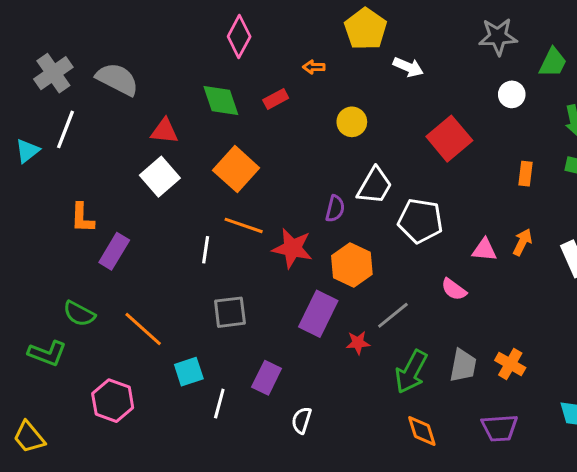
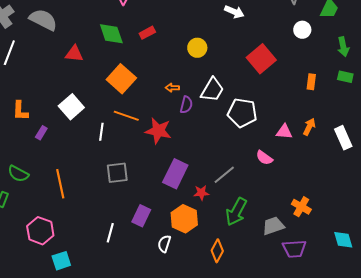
orange arrow: (314, 67) -> (172, 88), moved
white square: (160, 177) -> (71, 107), moved
purple rectangle: (114, 251) -> (41, 133), size x0.6
orange hexagon: (352, 265) -> (184, 219), moved
orange line: (143, 329) -> (60, 184), turned 36
gray trapezoid: (463, 366) -> (273, 226), moved, turned -120
cyan square: (189, 372) -> (61, 261), moved
orange diamond: (422, 431) -> (217, 251), moved, turned 45

